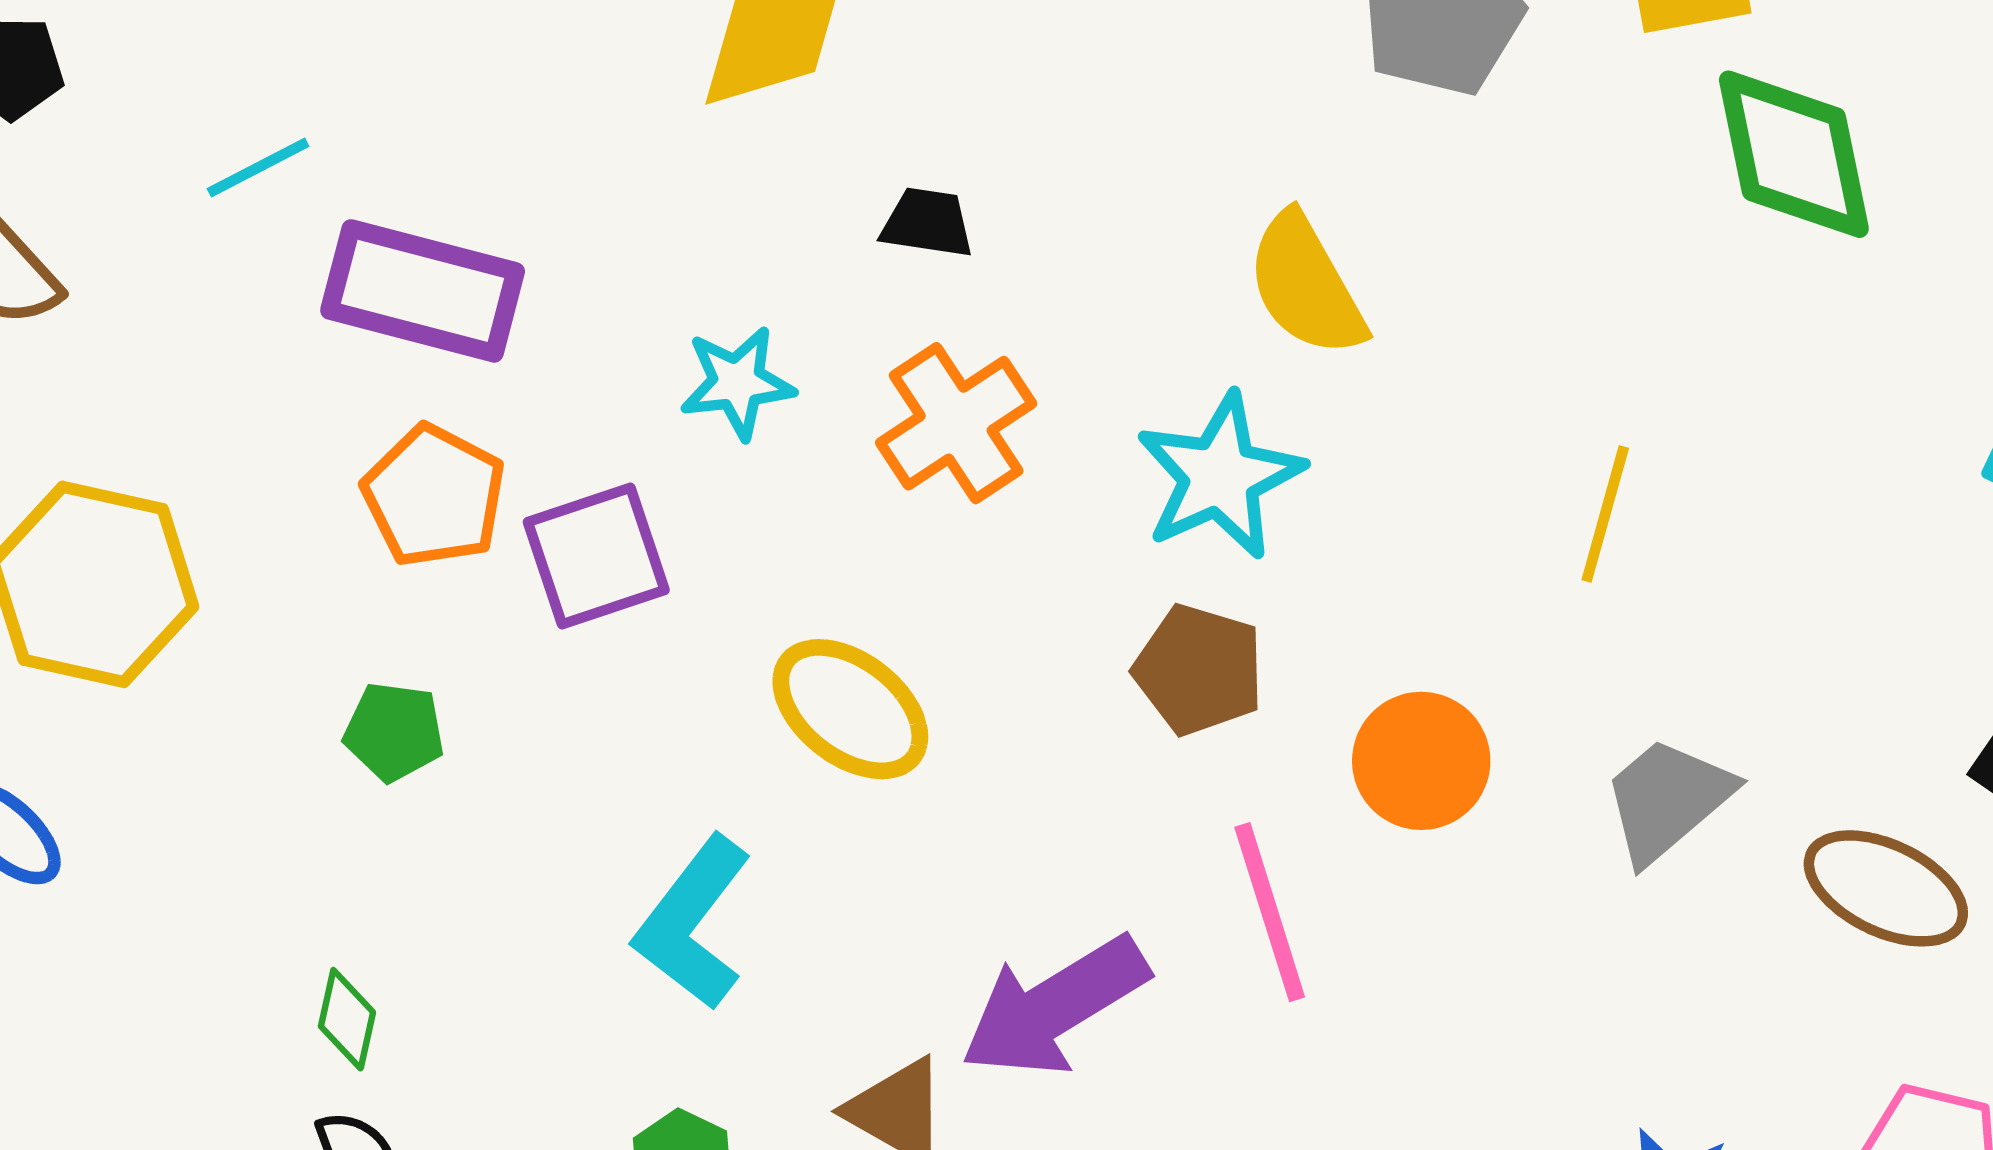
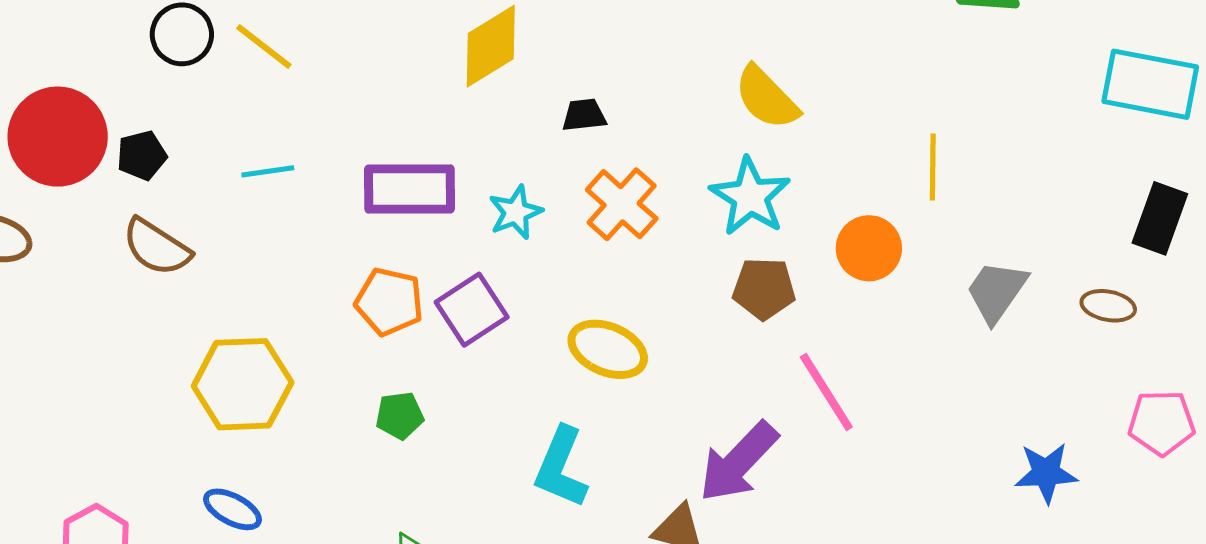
cyan line: (258, 168) -> (268, 171), turned 34
purple rectangle: (423, 291) -> (410, 189), moved
orange circle: (1421, 761) -> (869, 248), moved
brown ellipse: (1886, 888) -> (1108, 306), size x0.7

